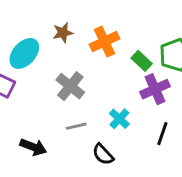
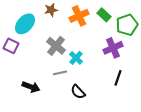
green rectangle: (142, 61) -> (104, 15), moved
cyan cross: (119, 119) -> (76, 58), moved

